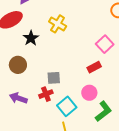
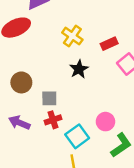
black star: (31, 38) -> (79, 69), moved
red rectangle: (94, 67) -> (109, 44), moved
gray square: (54, 78) -> (49, 98), moved

